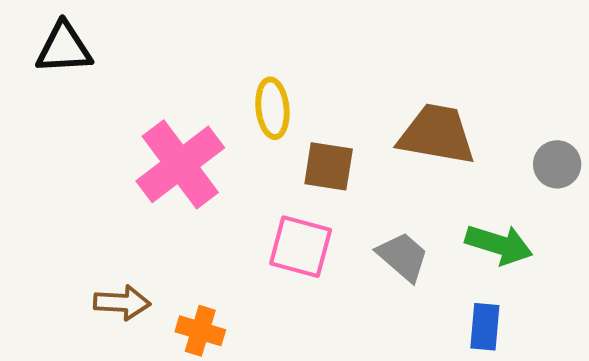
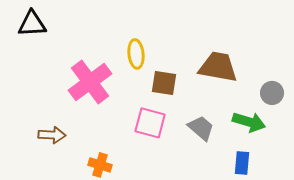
gray circle: (557, 164) -> (272, 93), moved
brown arrow: (122, 303) -> (52, 135), moved

